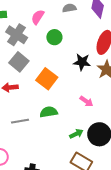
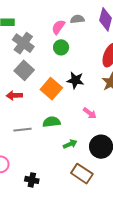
pink semicircle: (38, 17) -> (58, 27), moved
black star: (82, 62) -> (75, 80), moved
green arrow: (76, 134) -> (70, 144), moved

